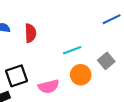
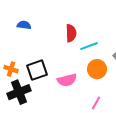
red semicircle: (30, 33) -> (71, 33), moved

